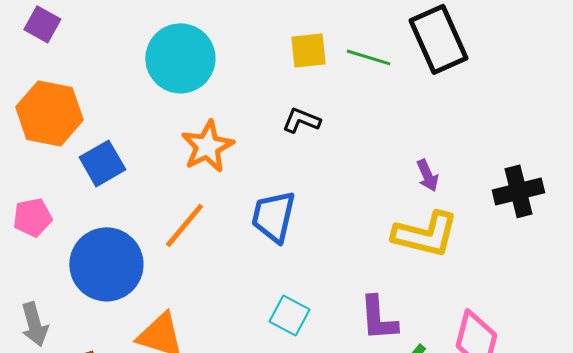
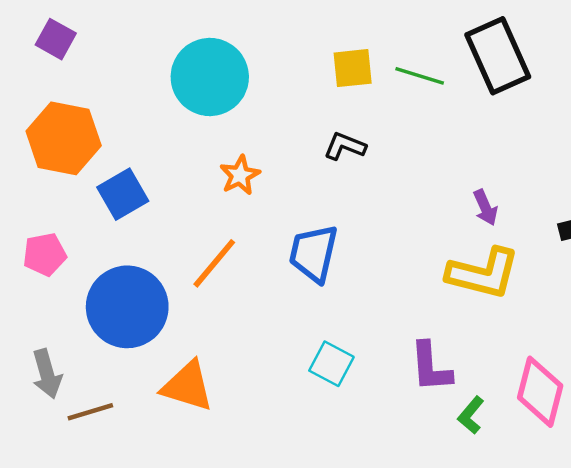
orange star: (207, 146) -> (240, 175), size x0.7

